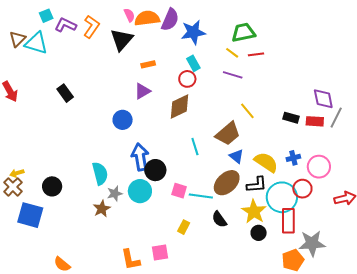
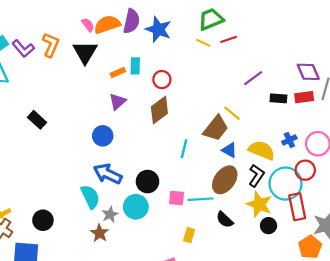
purple L-shape: (66, 25) -> (23, 49), turned -145
blue star: (193, 32) -> (158, 29), turned -30
cyan rectangle: (193, 63) -> (135, 66), moved, turned 42
purple line: (233, 75) -> (253, 78), moved, turned -42
yellow line: (247, 111) -> (232, 113), moved
cyan line: (195, 147) -> (184, 149), turned 42
blue arrow: (140, 157) -> (108, 174), moved, turned -44
black L-shape: (257, 185) -> (256, 176), turned -40

